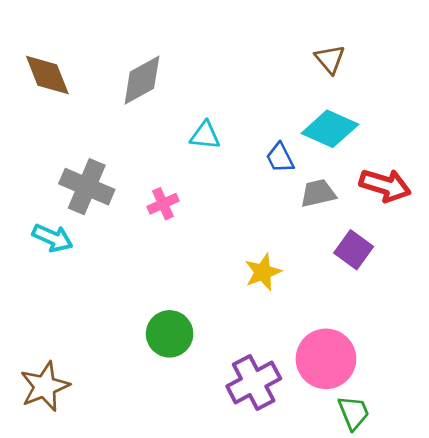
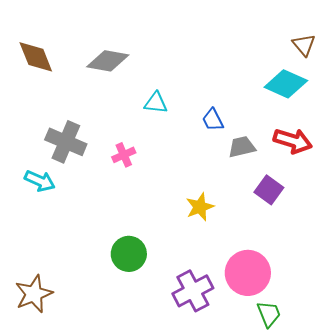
brown triangle: (330, 59) -> (304, 45), moved
gray diamond: (142, 80) -> (108, 61), turned 39
cyan diamond: (330, 129) -> (286, 84), moved

